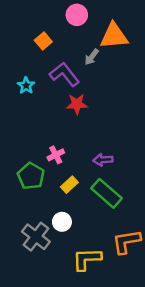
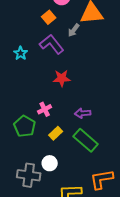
orange square: (43, 41) -> (49, 17), moved
red star: (77, 104) -> (62, 78), moved
gray cross: (36, 237) -> (29, 175), turned -30

